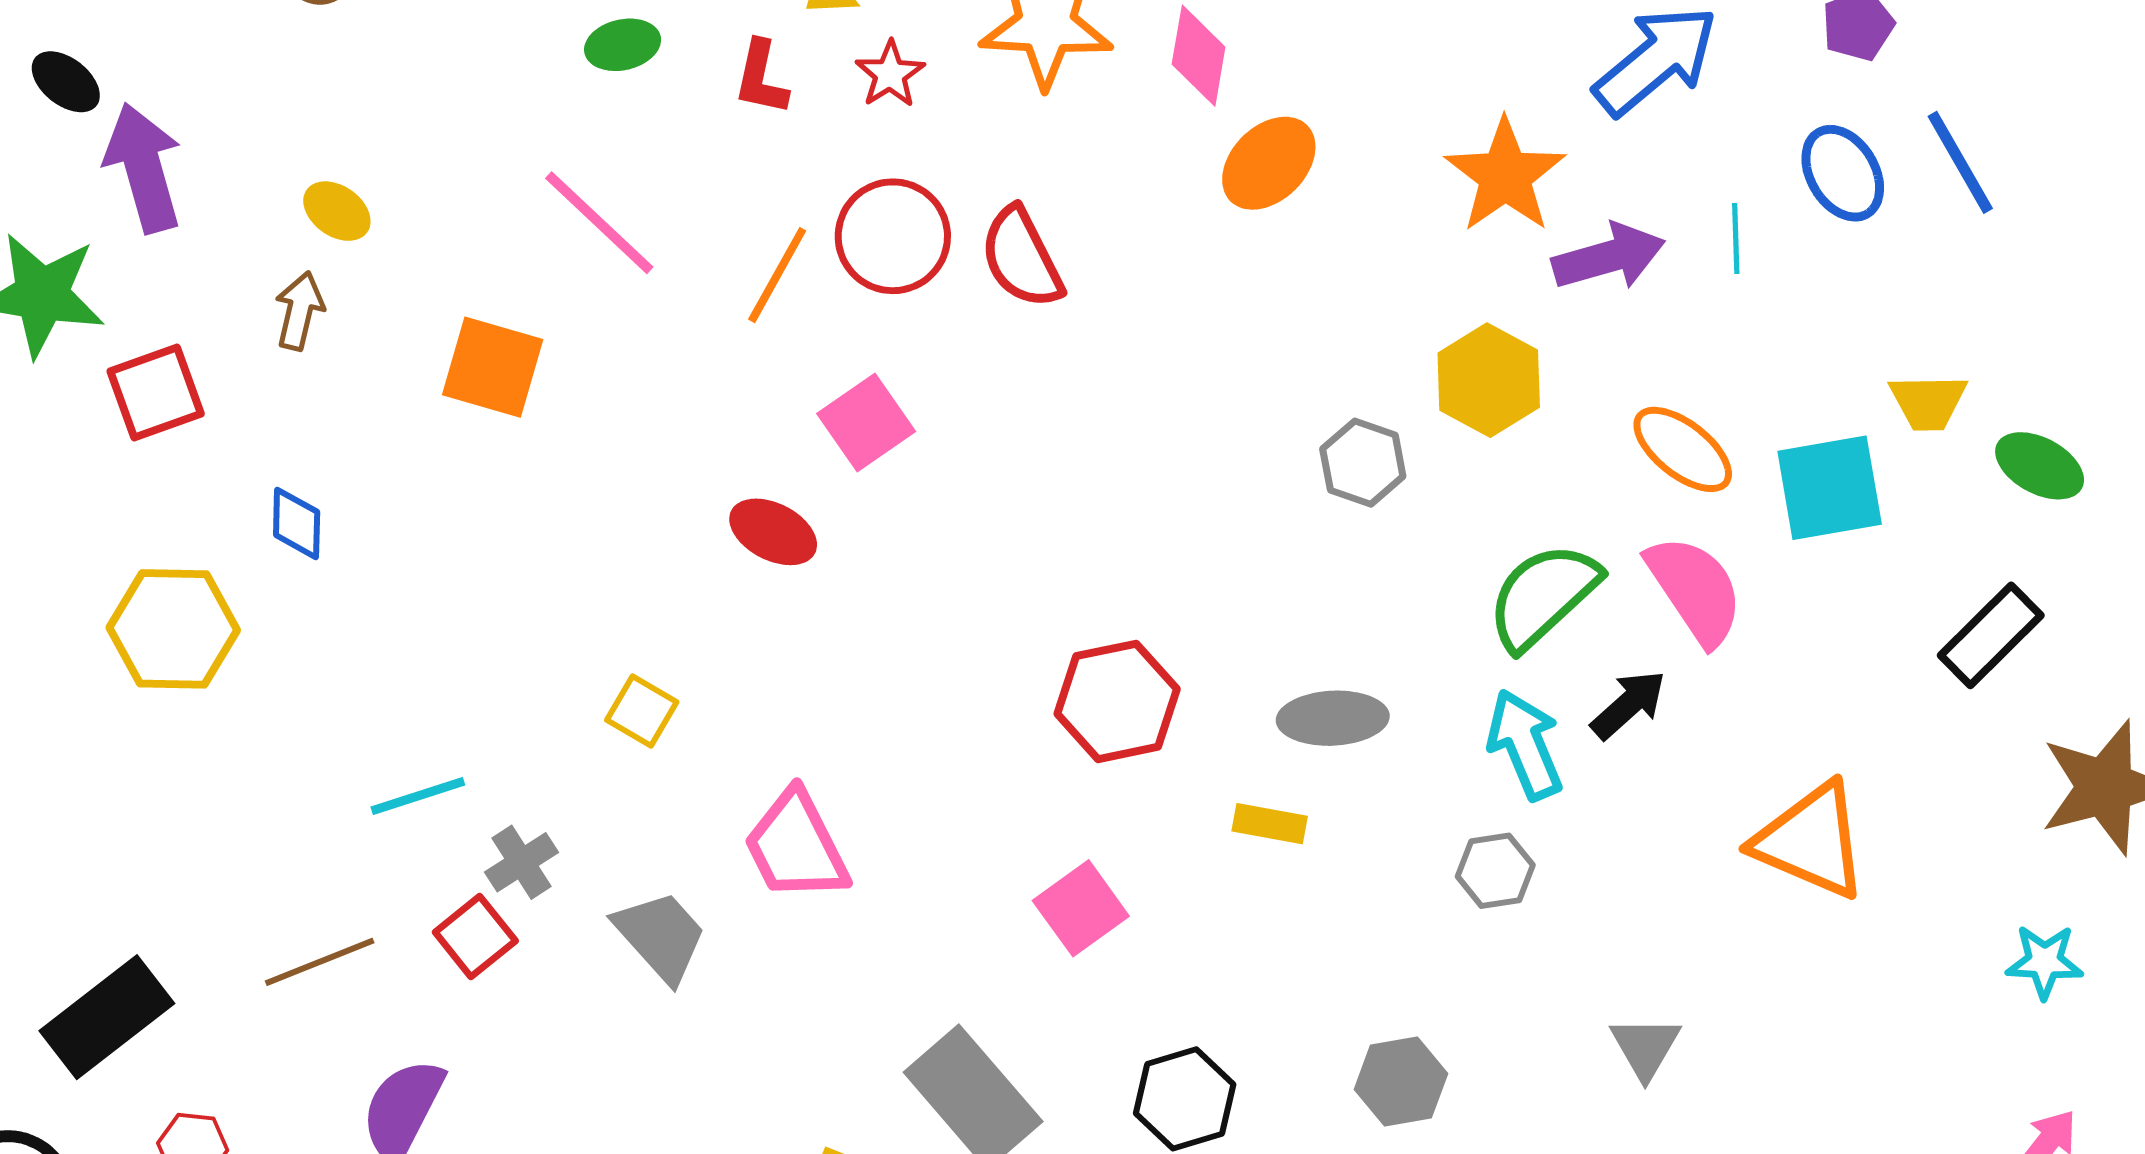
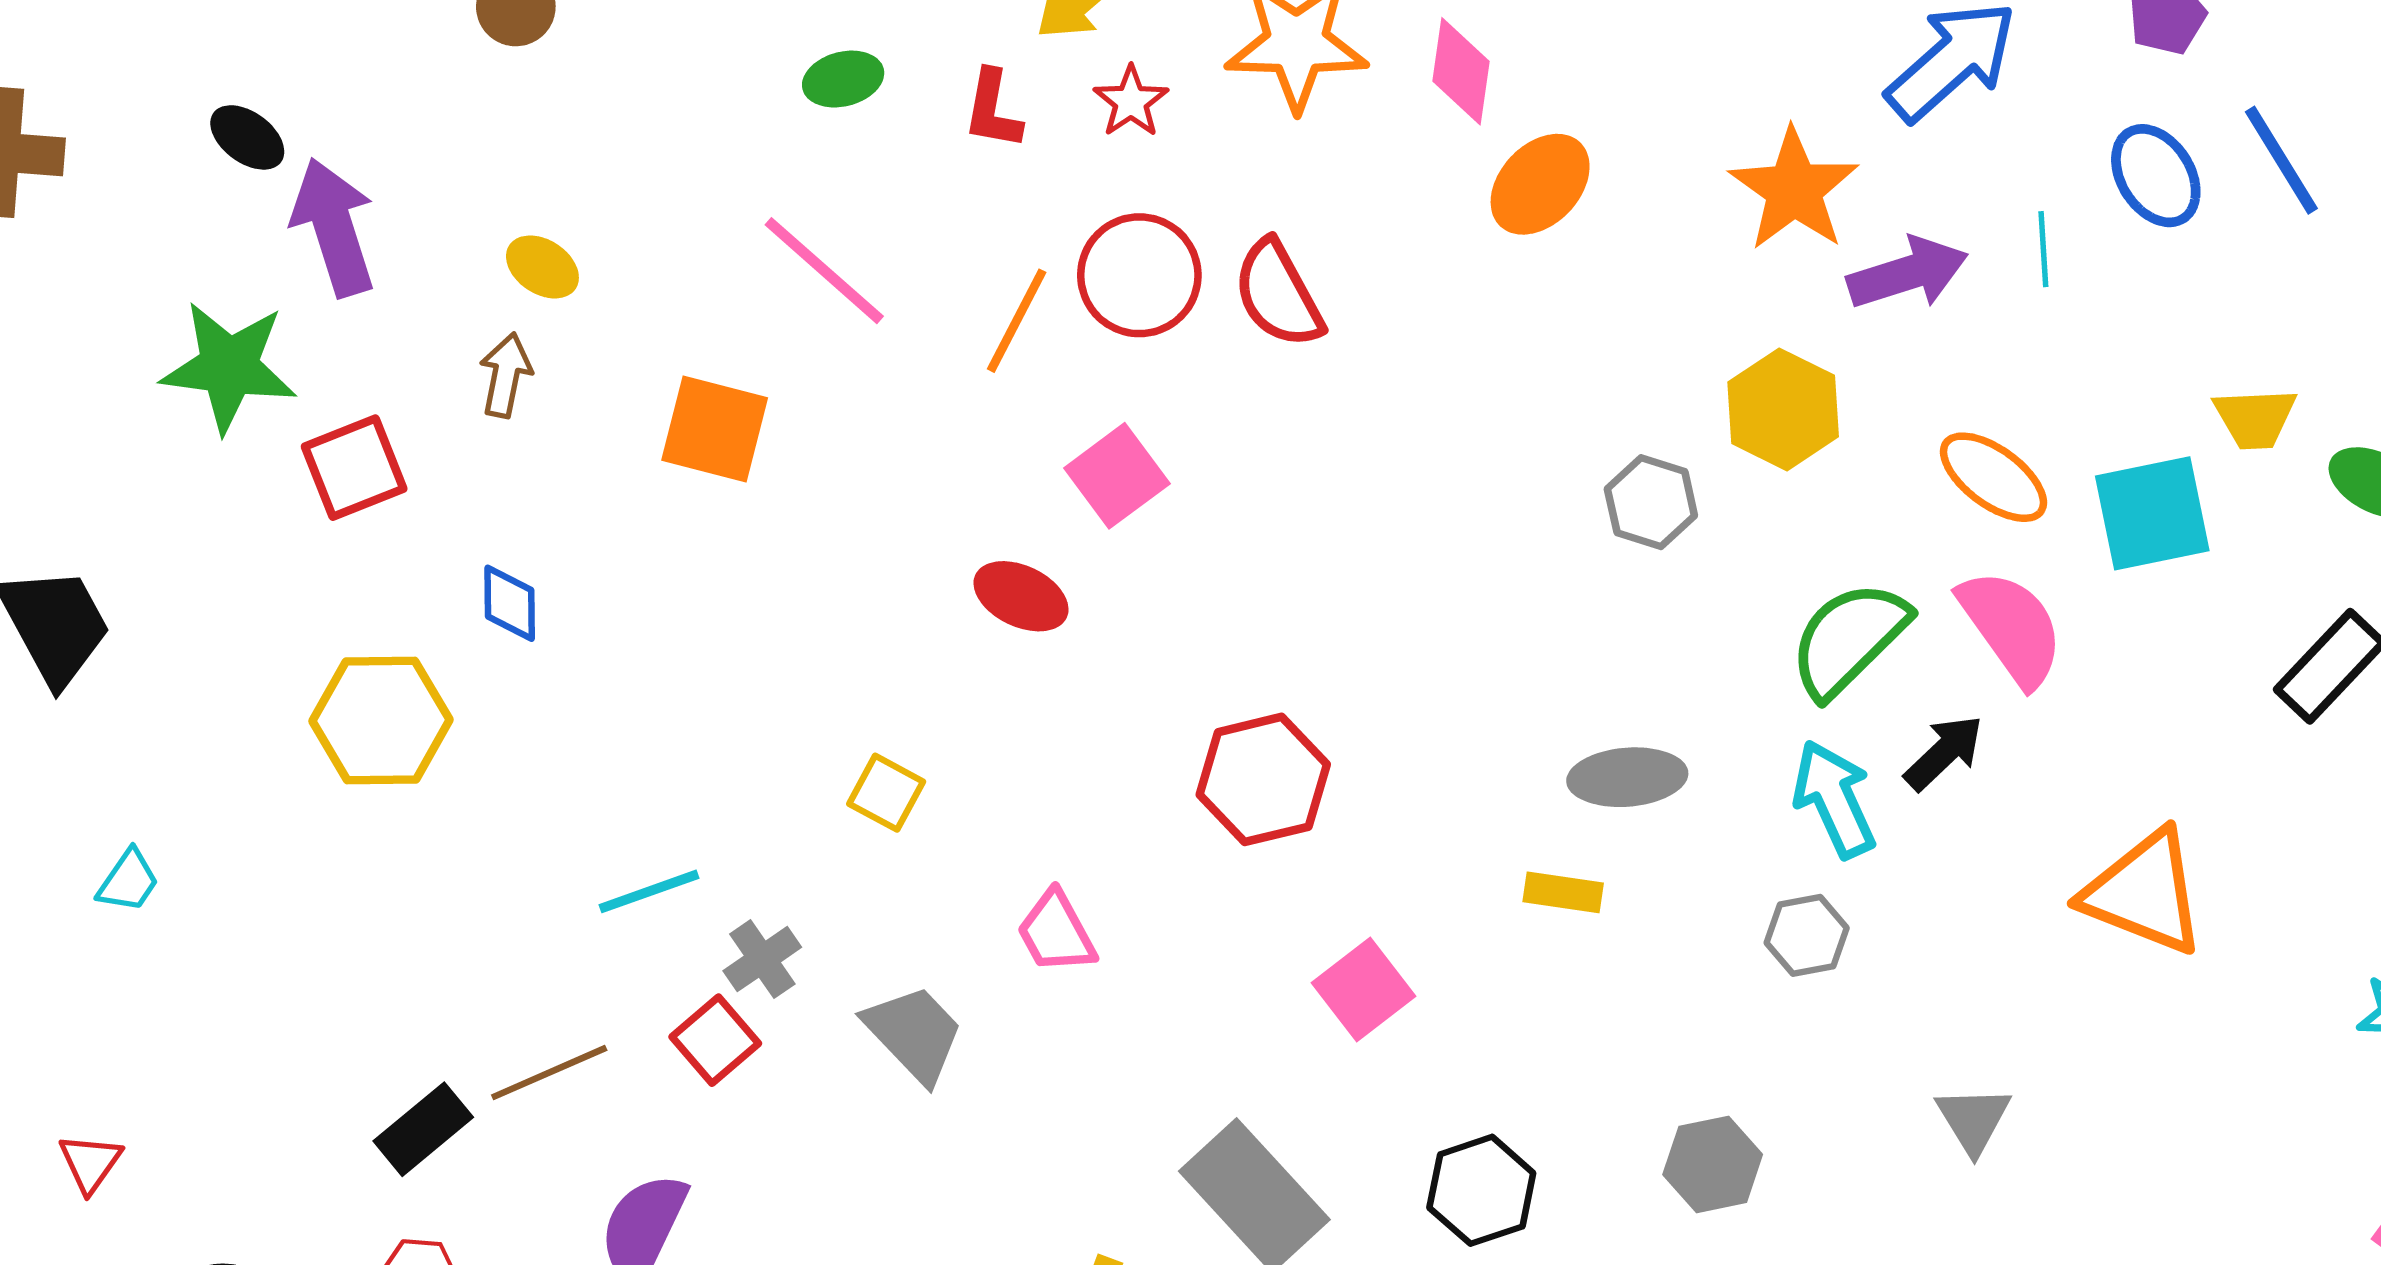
red hexagon: (1117, 701) -> (1263, 779), moved
pink trapezoid: (796, 846) -> (1056, 932), size x0.7
black rectangle: (107, 1017) -> (423, 1129), moved, size x0.7

